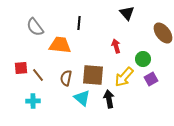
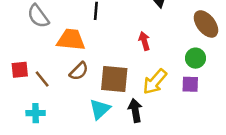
green circle: (143, 59) -> (195, 58), moved
brown semicircle: (66, 78) -> (79, 71), moved, turned -147
purple square: (151, 79) -> (190, 84), turned 32
cyan triangle: (82, 98) -> (100, 109), turned 36

